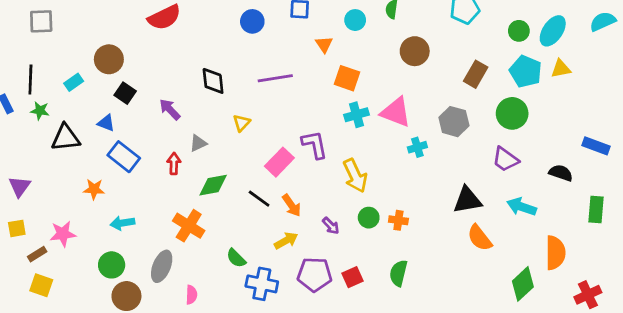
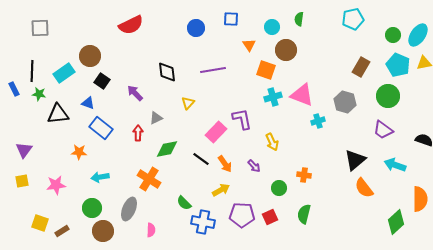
brown circle: (415, 51) -> (286, 50), moved
cyan rectangle: (74, 82) -> (64, 73), size x1.5
yellow arrow: (355, 176) -> (272, 142), size x0.7
black triangle: (467, 200) -> (355, 160), turned -30
green circle: (369, 218) -> (279, 188), moved
purple arrow: (331, 226) -> (254, 166), moved
brown rectangle: (37, 254) -> (62, 231), moved

